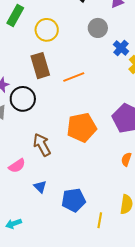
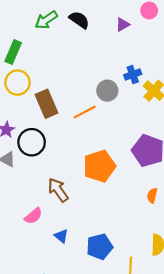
gray circle: (98, 28) -> (107, 91), moved
yellow circle: (47, 30) -> (17, 83), moved
blue cross: (121, 48) -> (133, 75), turned 35

